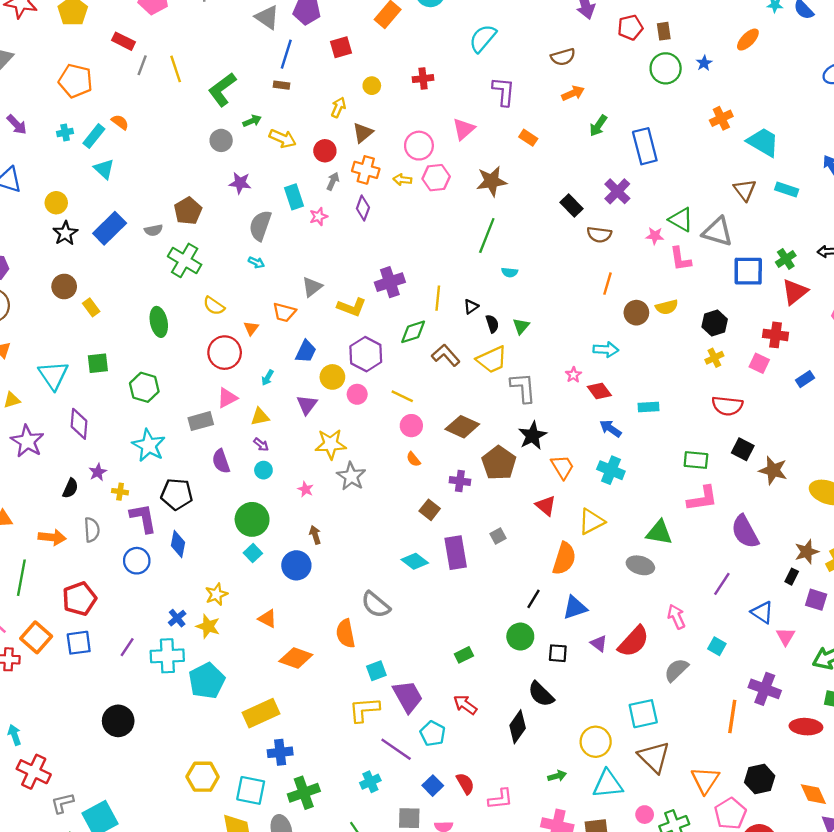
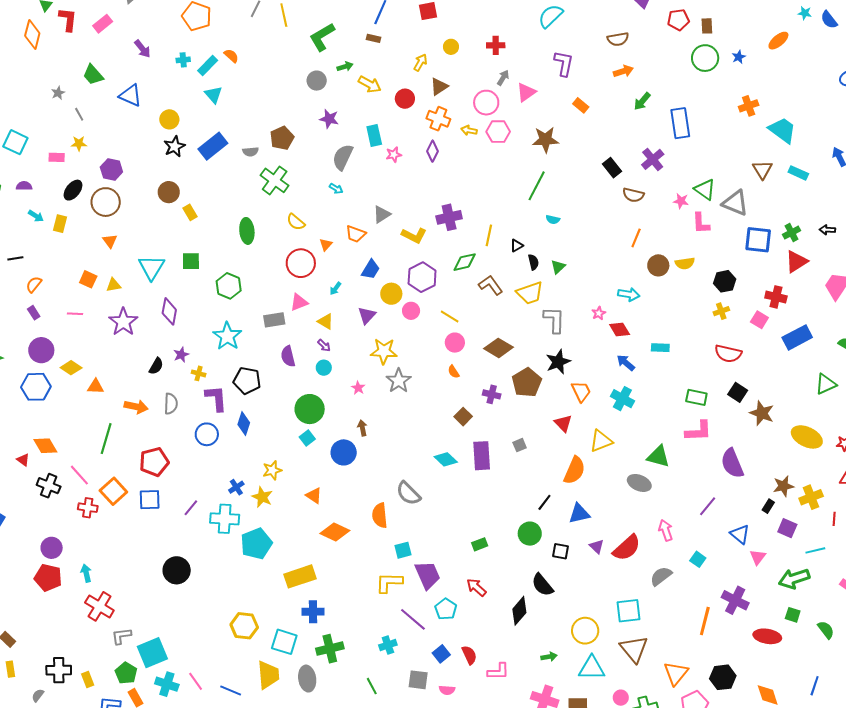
gray arrow: (333, 181) -> (503, 78), moved
blue rectangle: (805, 379) -> (797, 337), size x1.8
yellow triangle: (260, 417) -> (326, 321), turned 36

